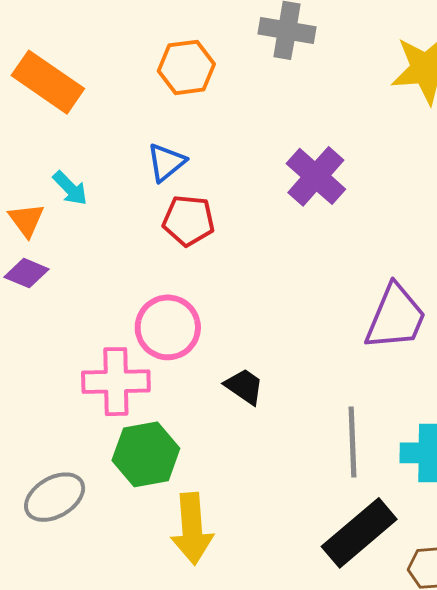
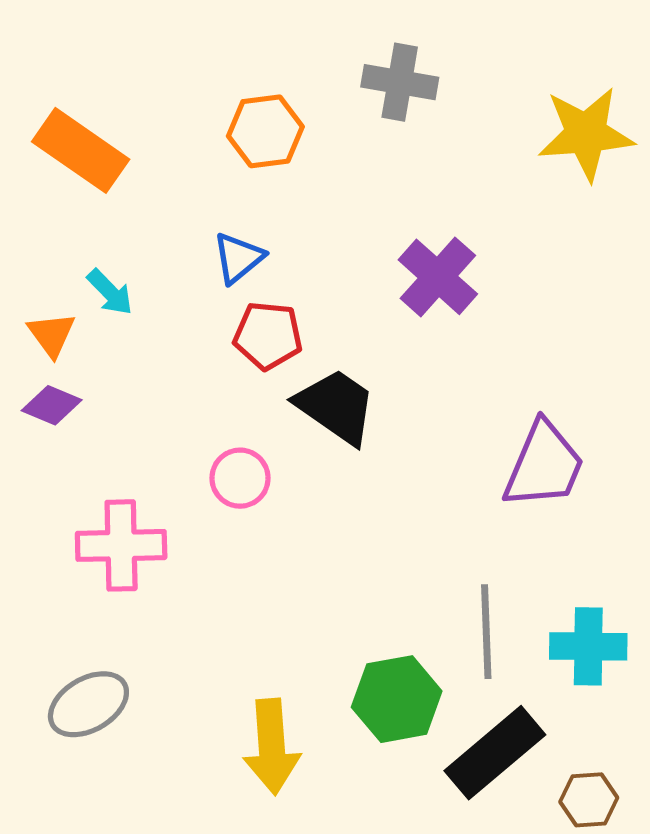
pink circle: (168, 327) -> (240, 478), size x0.7
pink cross: (116, 382) -> (121, 545), moved
black trapezoid: (244, 386) -> (336, 406), moved, size x1.6
green hexagon: (146, 454) -> (397, 699), moved

